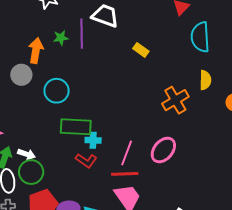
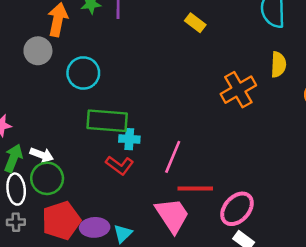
pink ellipse: (163, 150) -> (237, 209), moved
red line: (125, 174) -> (195, 189), moved

